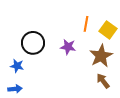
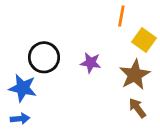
orange line: (86, 24) -> (121, 16), moved
blue star: (17, 66) -> (23, 88), size x1.5

